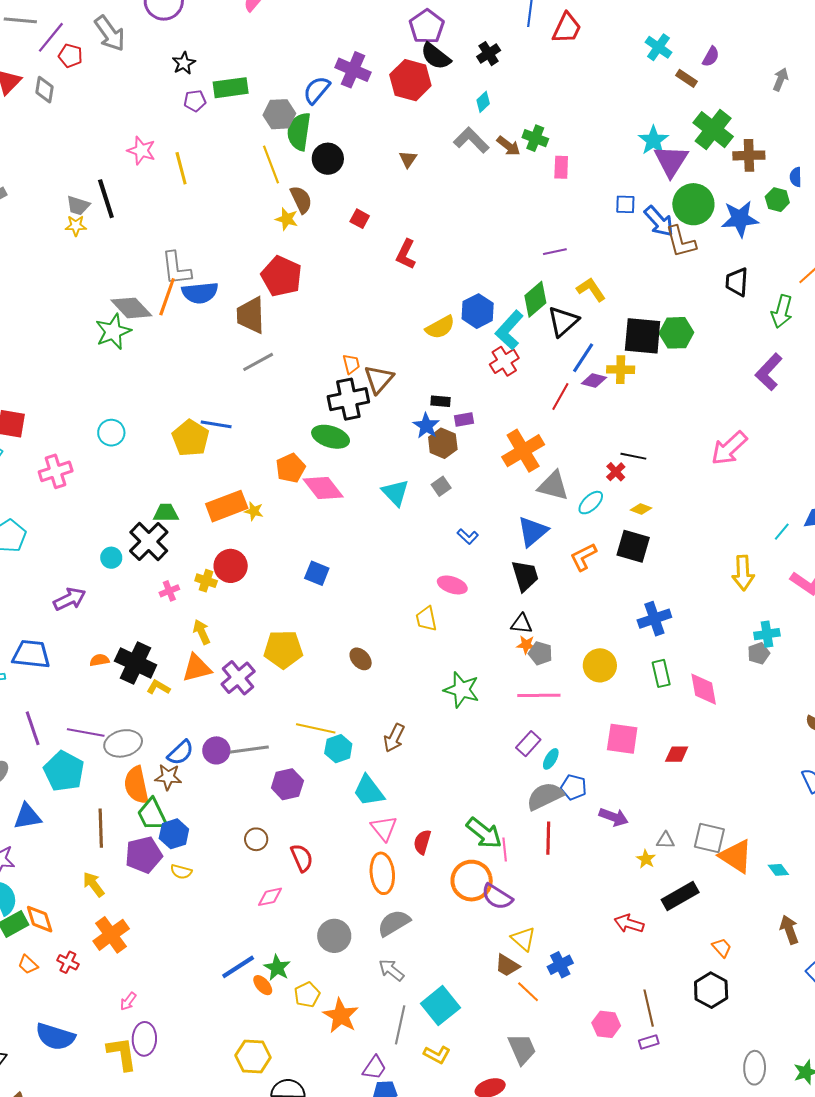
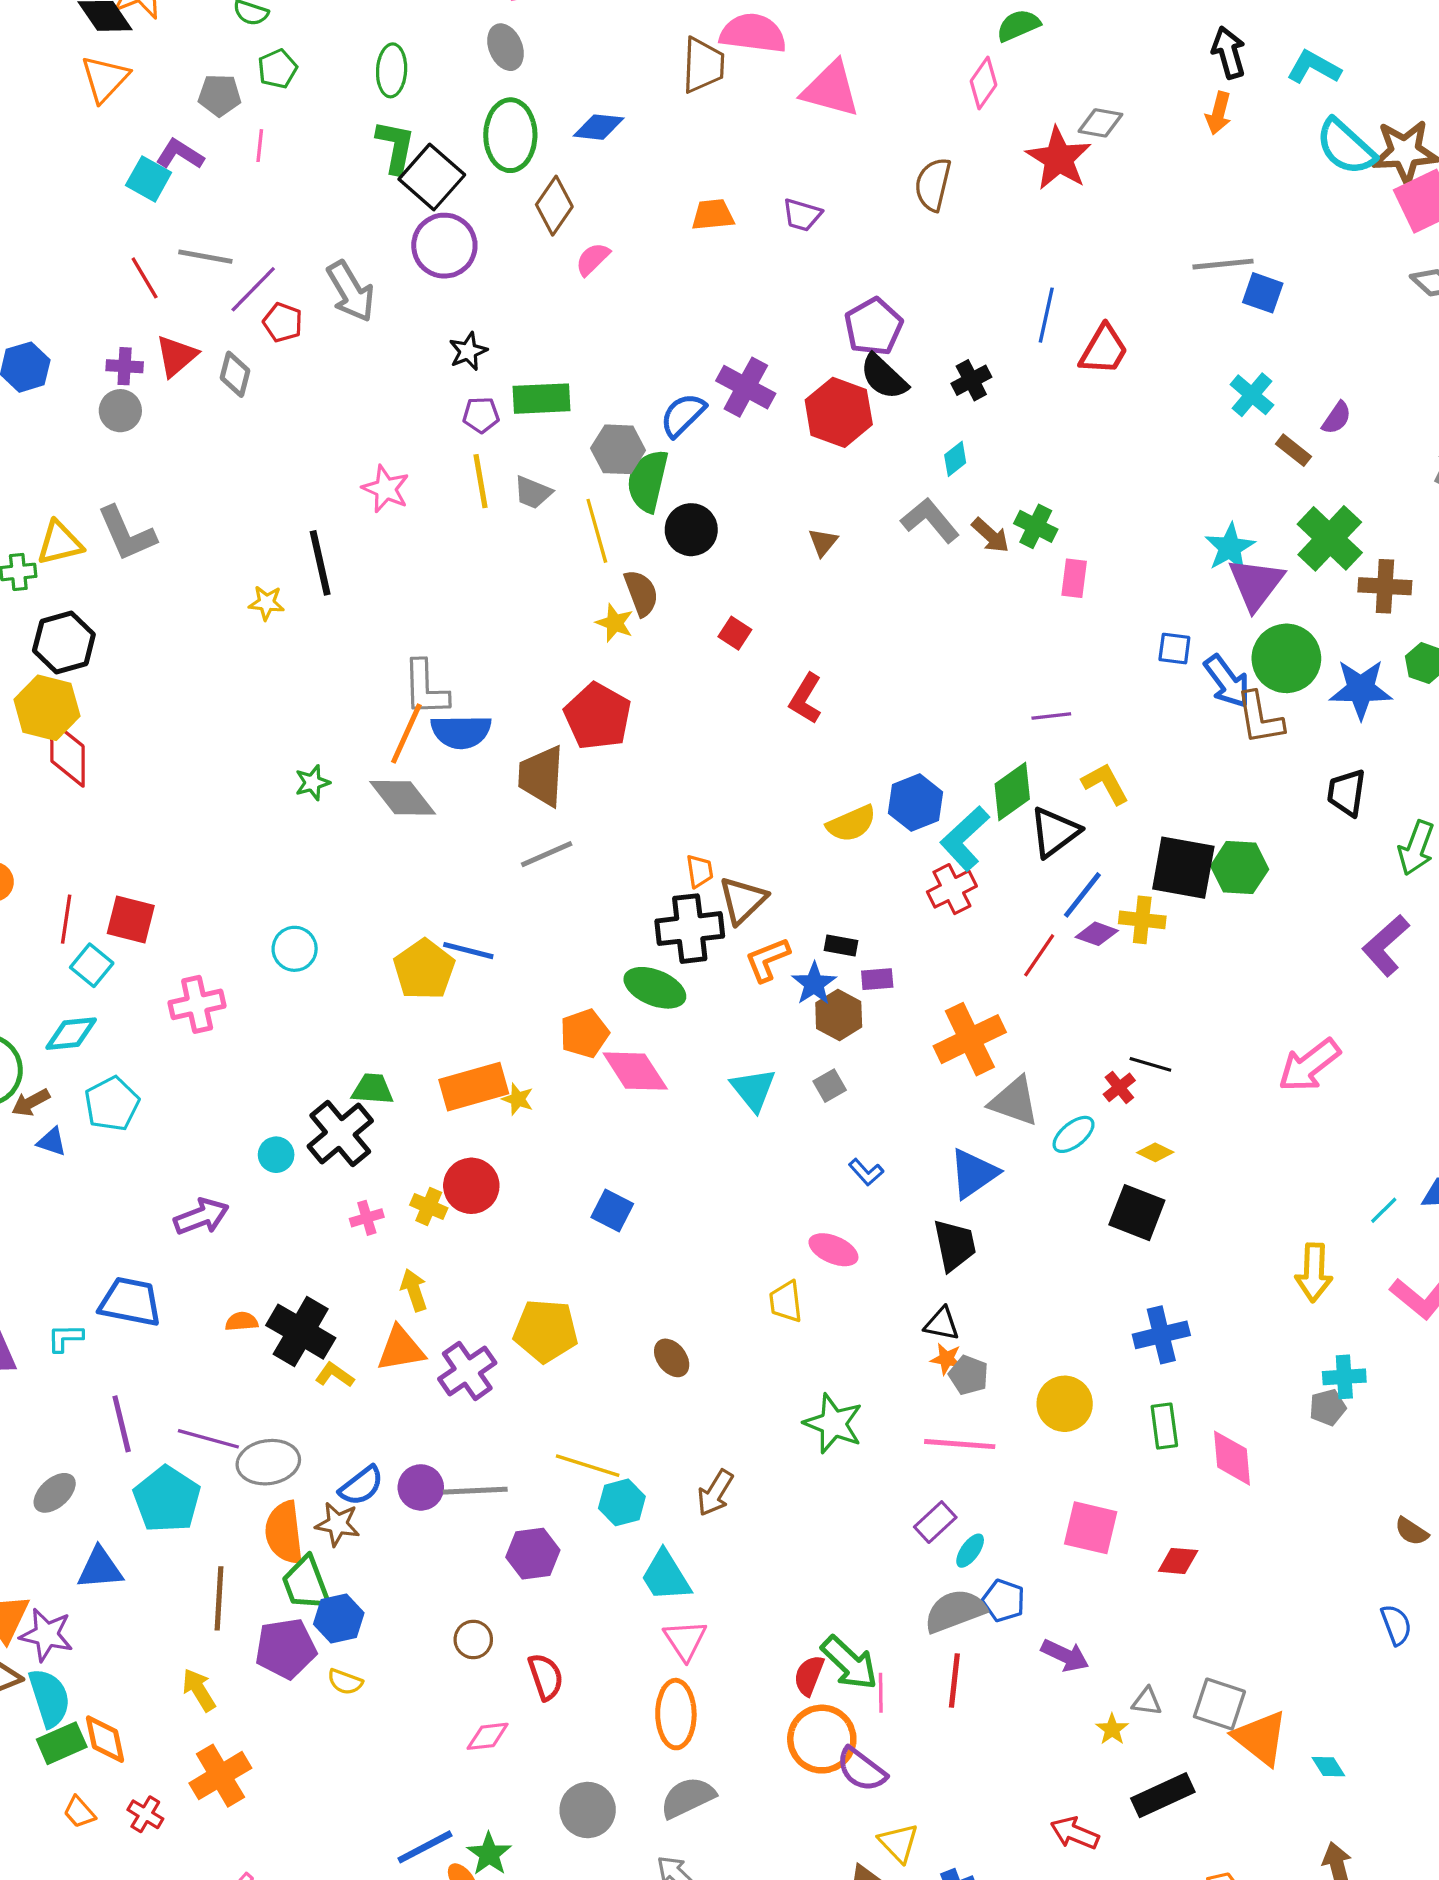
yellow line: (181, 168) -> (480, 481), moved
gray trapezoid: (78, 206) -> (533, 492), moved
gray diamond: (131, 308) -> (403, 798), moved
green star: (113, 332) -> (312, 783), size x0.6
orange L-shape: (583, 557) -> (767, 960), moved
red semicircle: (422, 842) -> (809, 1675), moved

